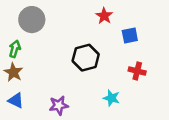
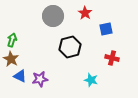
gray circle: (32, 20) -> (53, 16), moved
blue triangle: (16, 100) -> (20, 76), moved
purple star: (59, 105) -> (40, 79), moved

